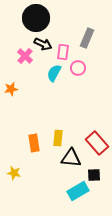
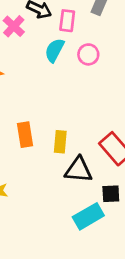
pink circle: (78, 68) -> (88, 54), moved
orange rectangle: (34, 143) -> (25, 135), moved

